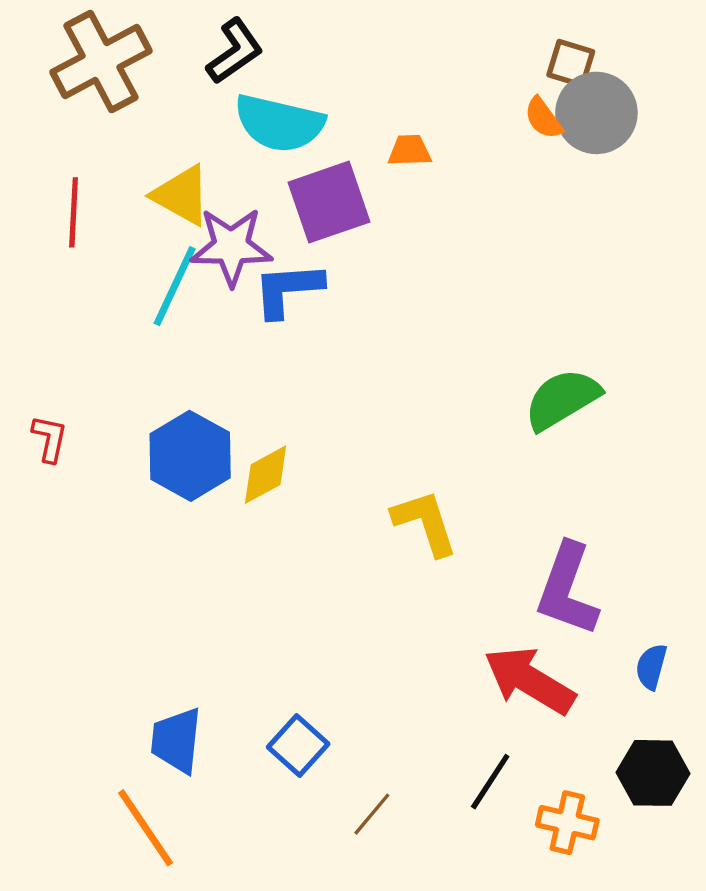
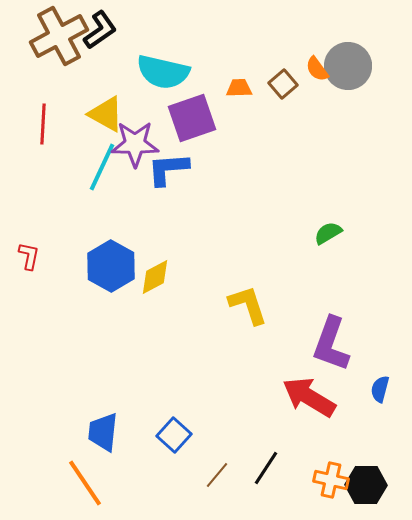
black L-shape: (235, 51) -> (100, 30), moved
brown square: (571, 63) -> (283, 84), moved, turned 32
green semicircle: (562, 399) -> (328, 233), size x0.6
black hexagon: (653, 773) -> (366, 485), moved
black line: (490, 782) -> (266, 468), moved

